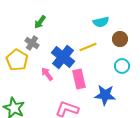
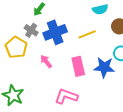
blue cross: (63, 57) -> (55, 32), moved, turned 30
blue star: (105, 95) -> (104, 67), moved

